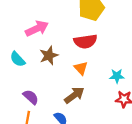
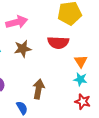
orange triangle: (81, 68) -> (81, 61), moved
brown arrow: (74, 95) -> (38, 89), turned -54

